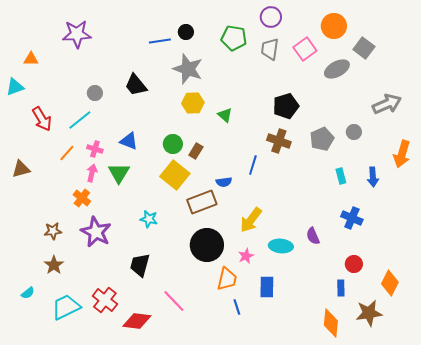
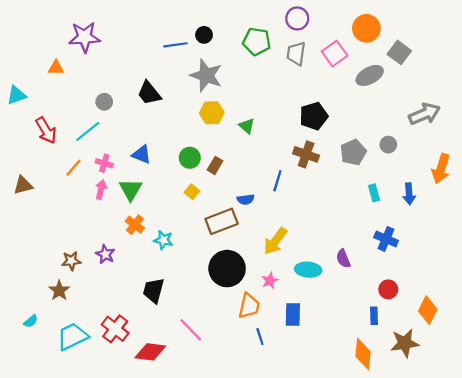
orange triangle: (31, 59) -> (56, 68), moved
yellow square: (175, 175) -> (192, 192), size x0.5
orange cross: (82, 198) -> (135, 225), moved
brown star: (53, 231) -> (71, 261), moved
purple star: (96, 232) -> (105, 254), size x0.6

